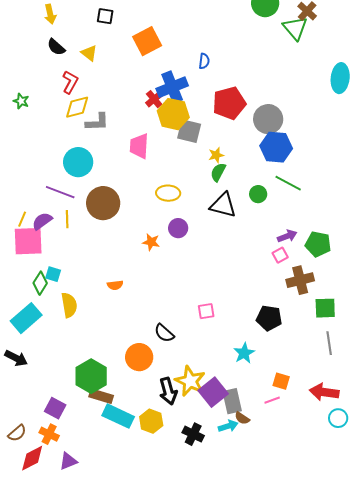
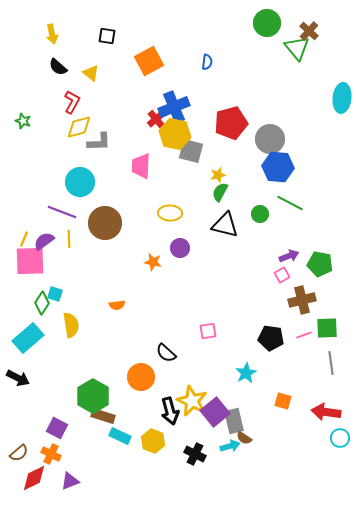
blue semicircle: (204, 61) -> (207, 62), moved
pink line: (272, 400) -> (304, 335), moved
cyan rectangle: (118, 416) -> (120, 436), size x0.7

